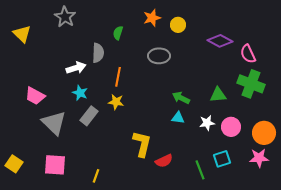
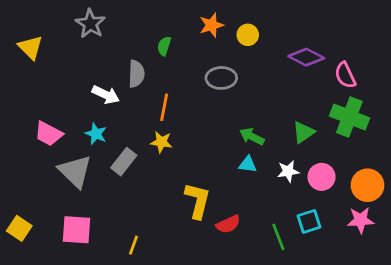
white arrow: (76, 68) -> (106, 95), turned 42
cyan star: (80, 93) -> (96, 134), moved
green triangle: (218, 95) -> (303, 132), turned -30

